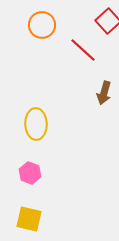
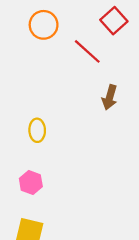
yellow ellipse: (36, 124) -> (37, 130), size x0.7

